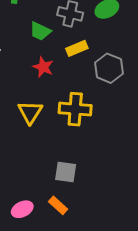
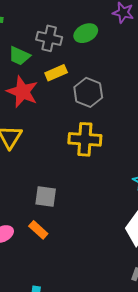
red star: (43, 67) -> (22, 92), size x1.5
yellow cross: (75, 109) -> (85, 139), moved

